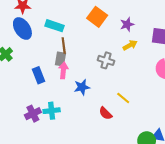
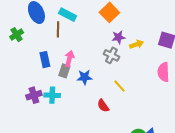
purple star: (127, 24) -> (119, 37), moved
brown line: (64, 46) -> (58, 29), moved
gray rectangle: (60, 59) -> (64, 71), moved
yellow line: (123, 98) -> (120, 86), moved

